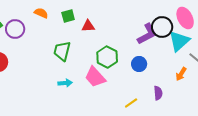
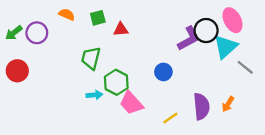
green hexagon: (107, 57) -> (116, 82), moved
blue circle: (139, 64) -> (163, 72), moved
orange arrow: (181, 74) -> (228, 104), moved
pink trapezoid: (95, 77) -> (131, 103), moved
purple semicircle: (158, 93) -> (201, 106), size x1.6

